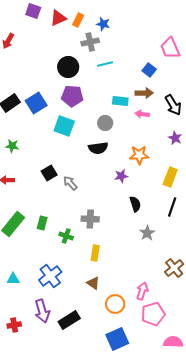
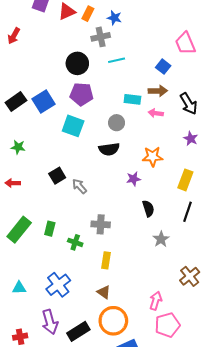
orange circle: (115, 304) -> (113, 321), moved, size x1.4

